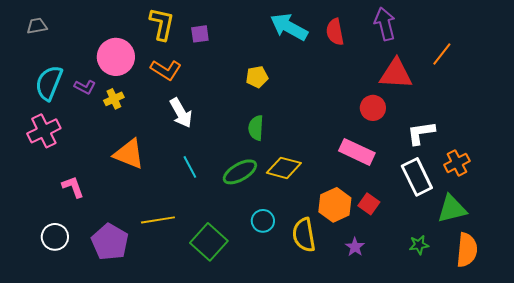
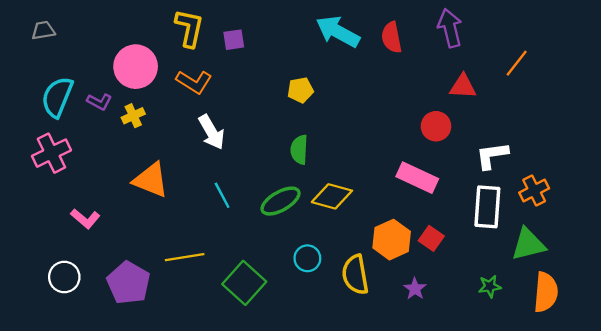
red triangle: (396, 74) -> (463, 86), size x0.7
white rectangle: (417, 177) -> (487, 207), turned 30
pink L-shape: (73, 187) -> (85, 219), turned 150

